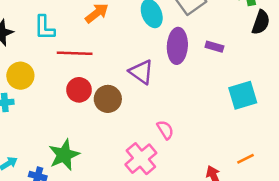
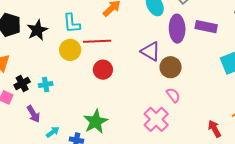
purple rectangle: (214, 47) -> (206, 27), size x1.5
yellow circle: (20, 76) -> (70, 50), moved
brown circle: (108, 99) -> (171, 67), moved

